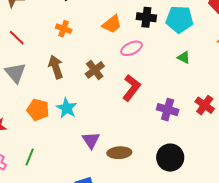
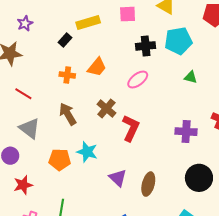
orange trapezoid: (112, 24) -> (97, 67), moved
red L-shape: (131, 88) -> (131, 128), moved
brown ellipse: (119, 153) -> (148, 184), turned -60

